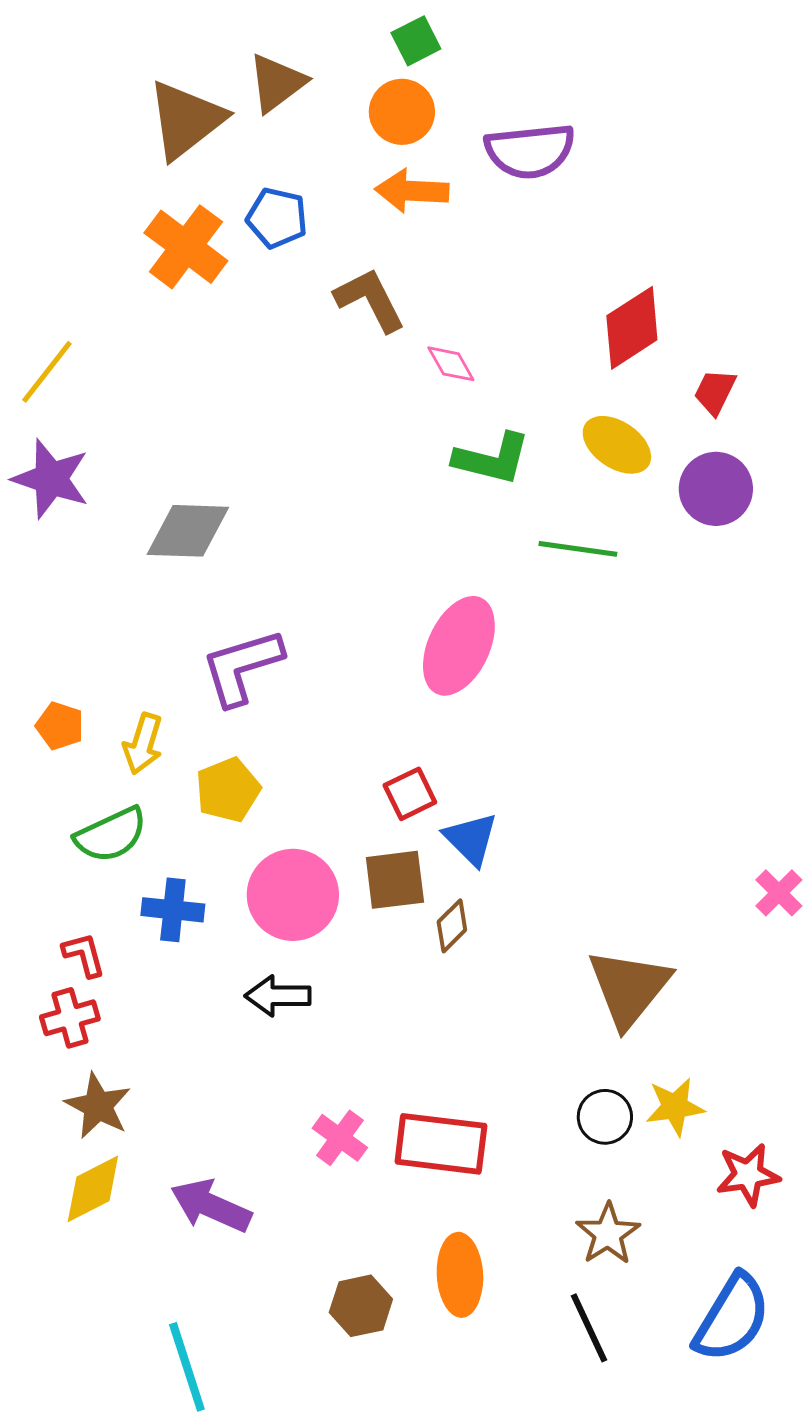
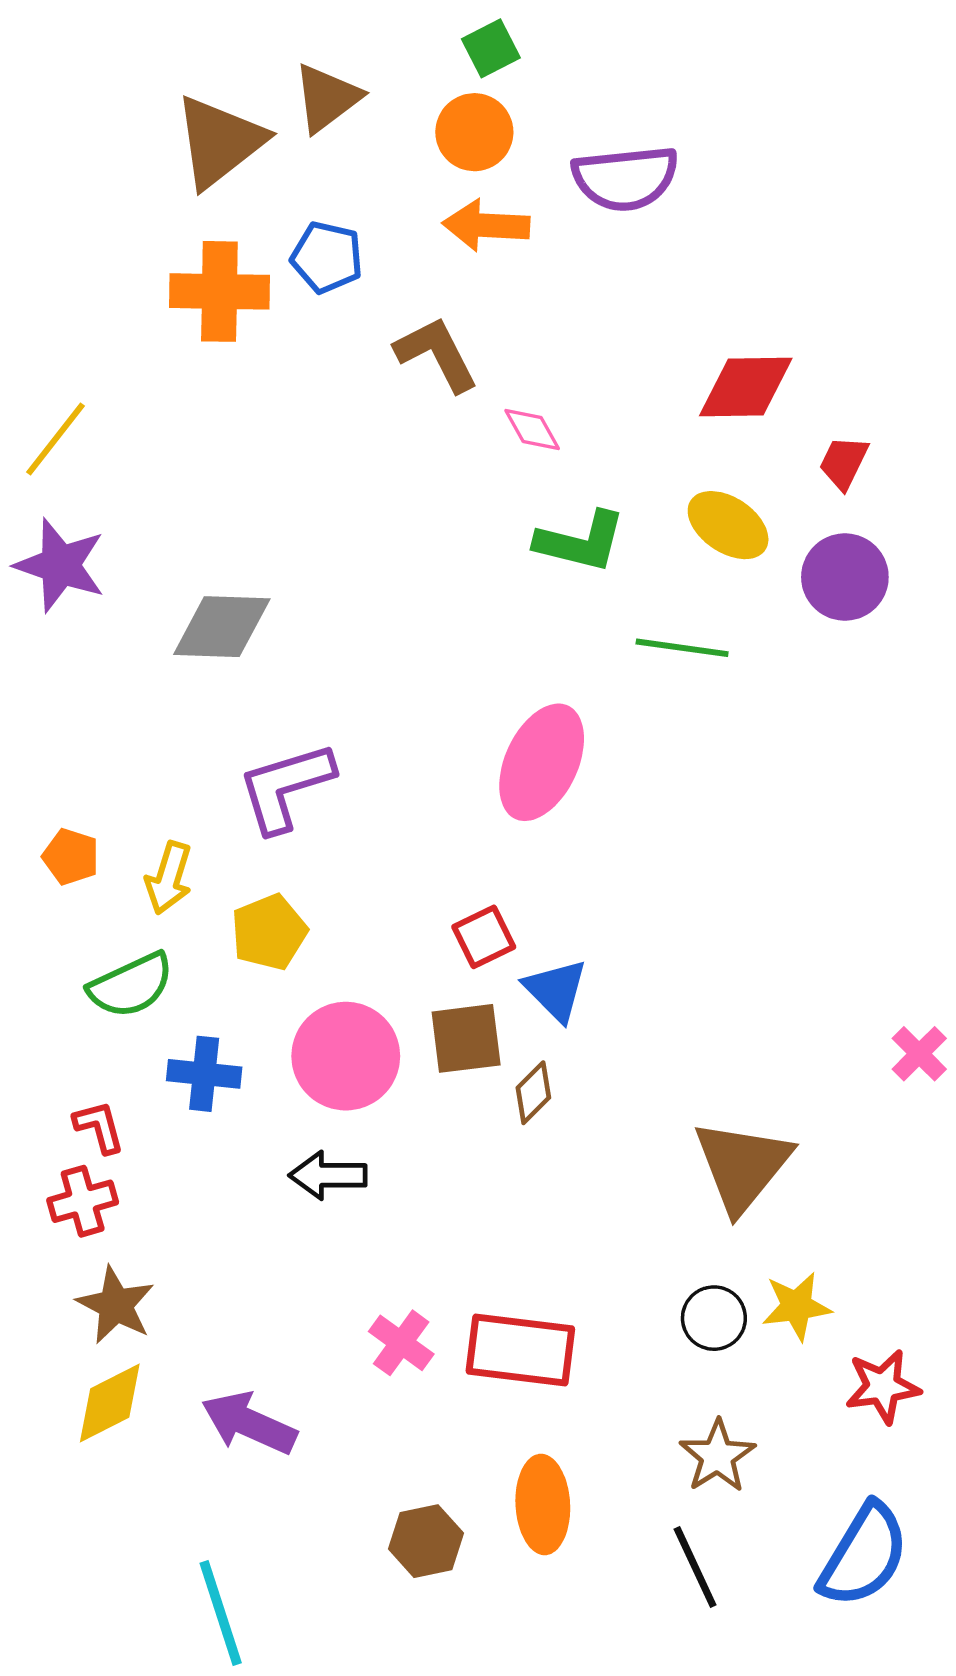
orange cross: (186, 247) -> (219, 291), turned -36
red diamond: (632, 328) -> (746, 387), turned 32

